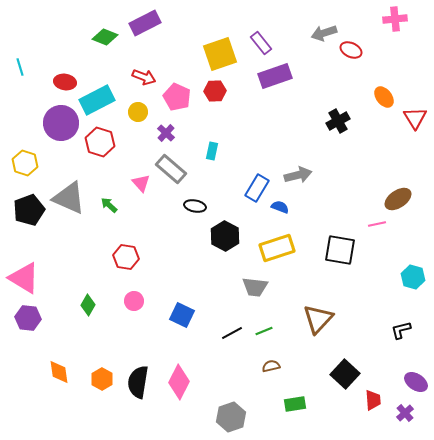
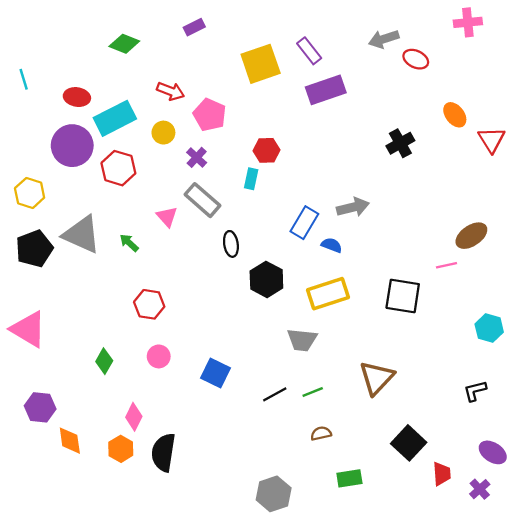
purple rectangle: (145, 23) -> (194, 27), moved, size x0.6
red hexagon: (215, 91) -> (266, 150), moved
black ellipse: (195, 206) -> (231, 244), turned 70
purple hexagon: (28, 318) -> (40, 407), moved
pink diamond: (179, 382) -> (134, 417), moved, size x0.7

